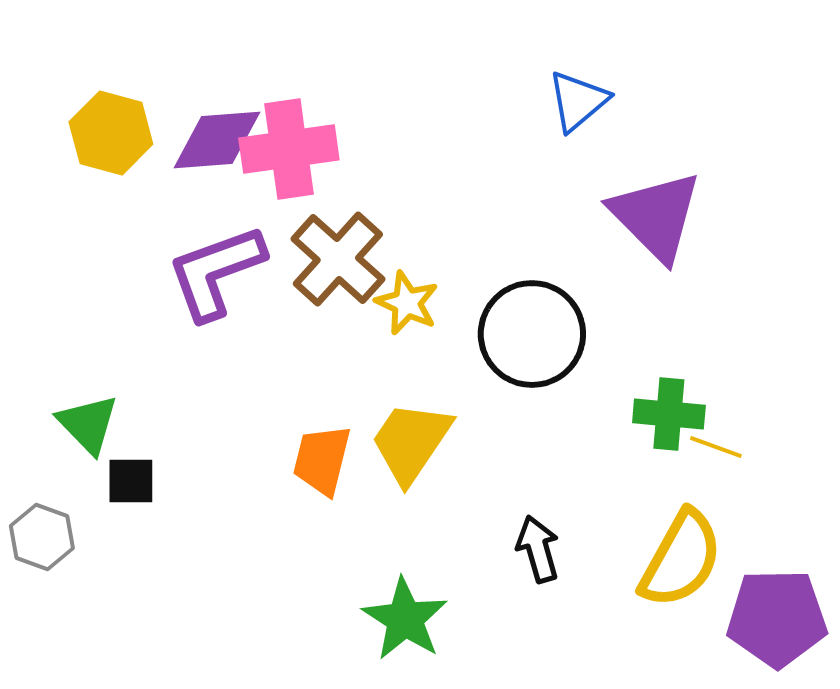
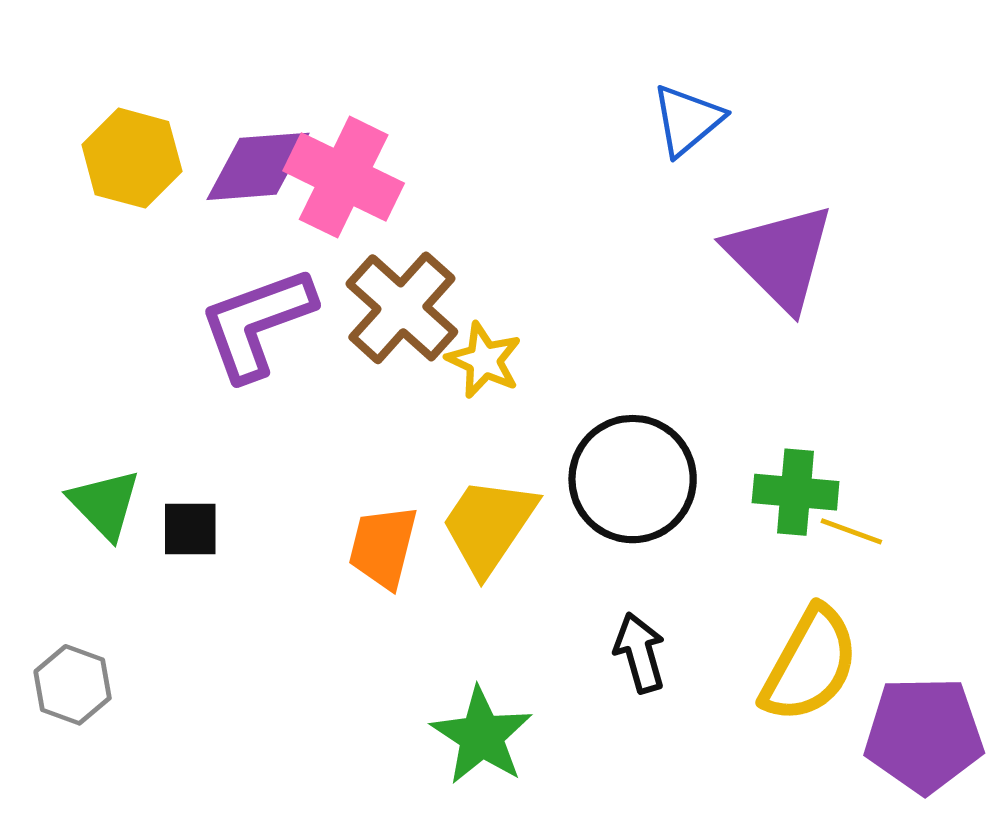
pink cross: (289, 149) -> (344, 177), turned 34
black circle: (532, 334) -> (633, 479), moved
black square: (131, 481) -> (190, 529), moved
gray hexagon: (42, 537) -> (73, 685), moved

